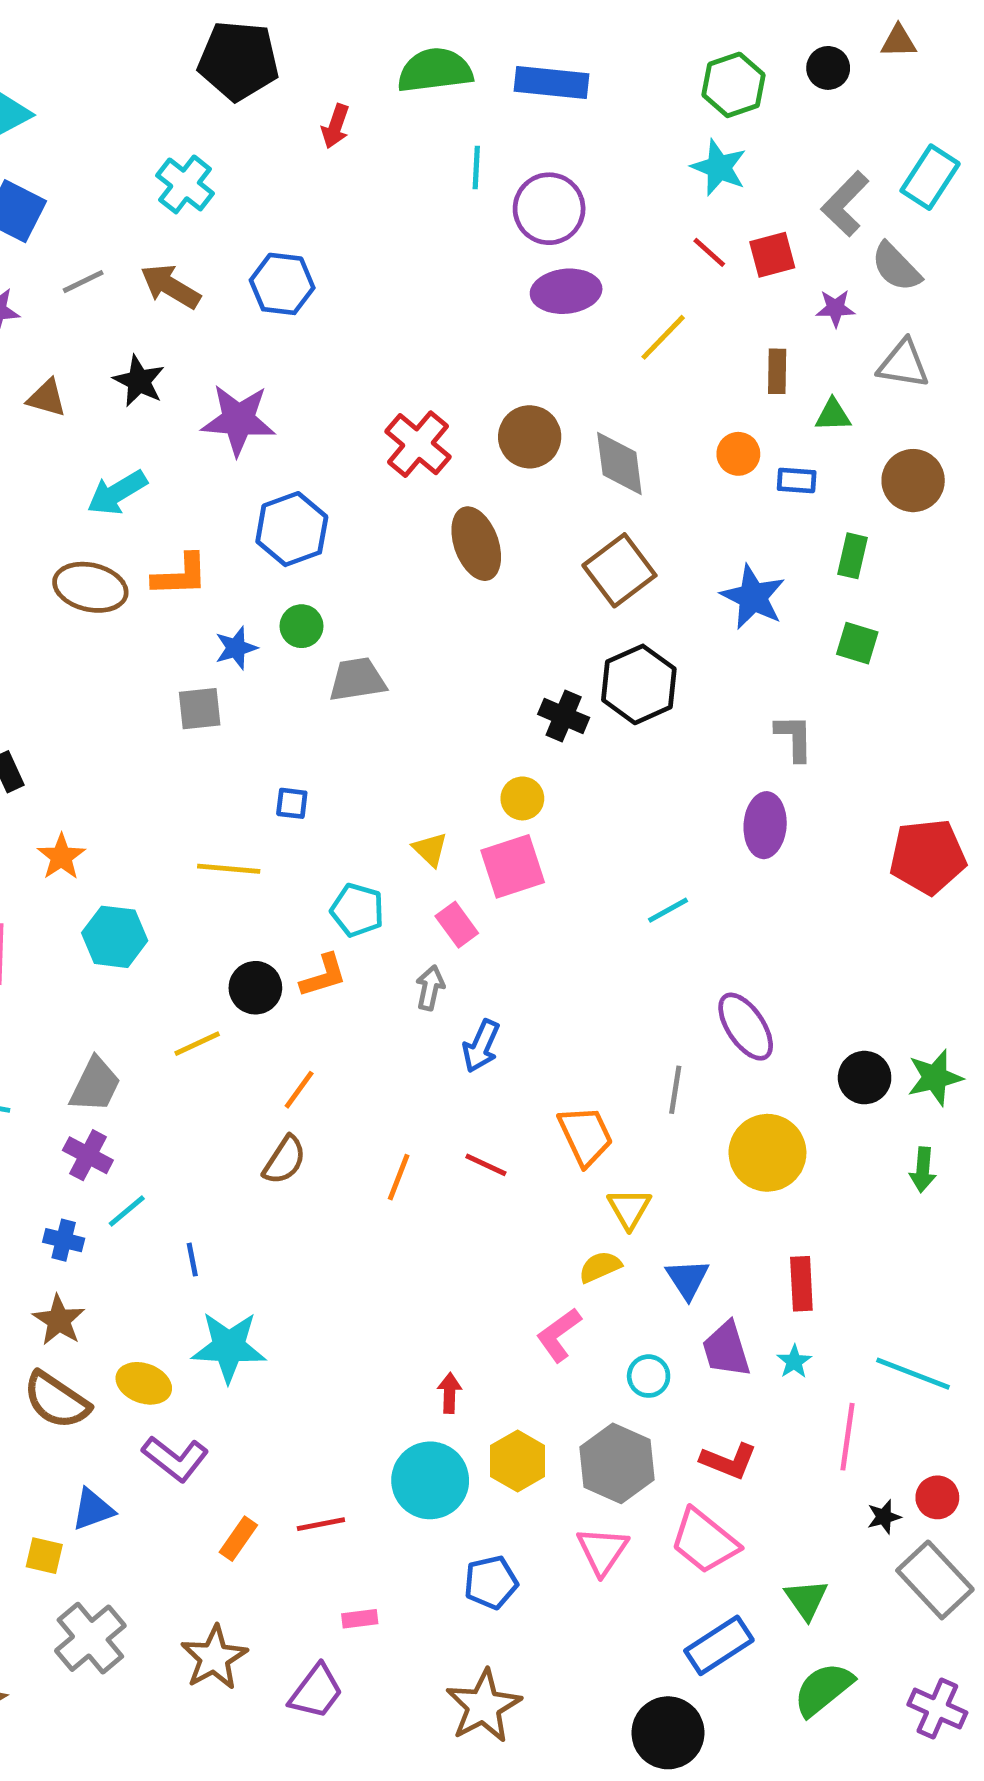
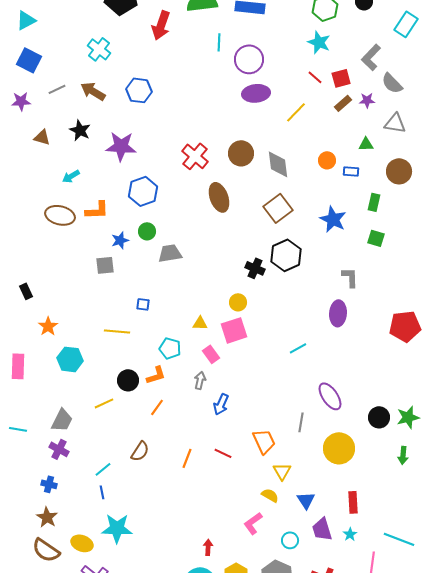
red arrow: (335, 126) -> (161, 25), size x1.6
cyan rectangle: (930, 177) -> (406, 24), moved
brown rectangle: (777, 371) -> (343, 103), moved, turned 48
cyan arrow: (117, 493) -> (71, 176), size x0.7
yellow triangle: (430, 849) -> (200, 323), turned -42
orange line: (299, 1090) -> (157, 407), moved
cyan line: (127, 1211) -> (103, 469), moved
yellow semicircle: (600, 1267) -> (270, 495), turned 54

